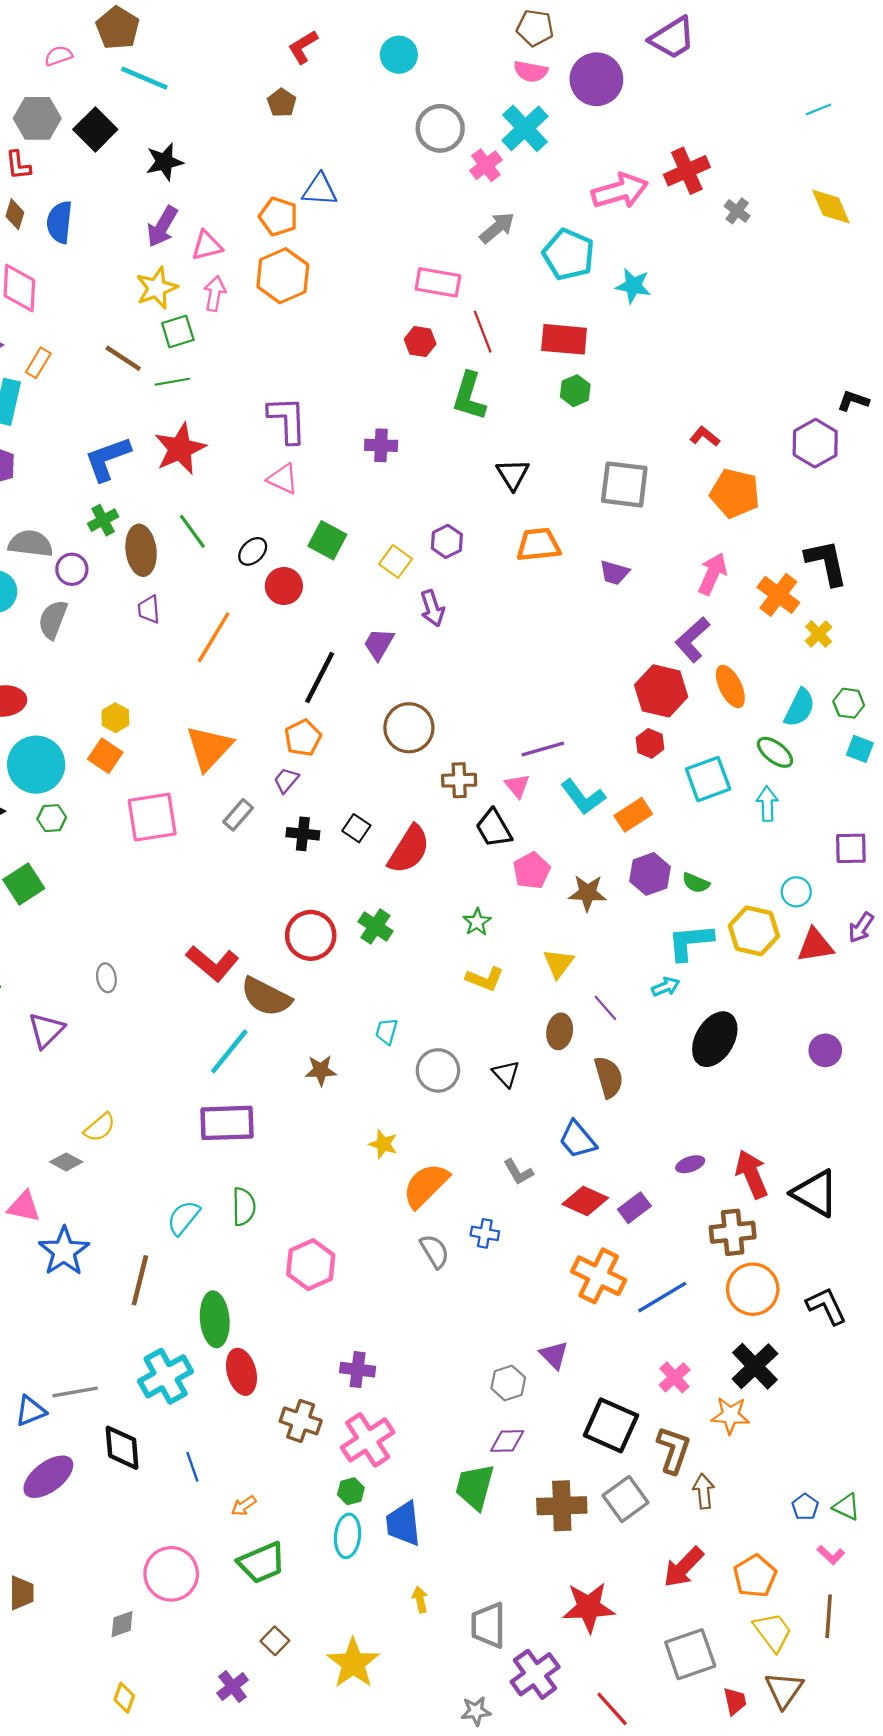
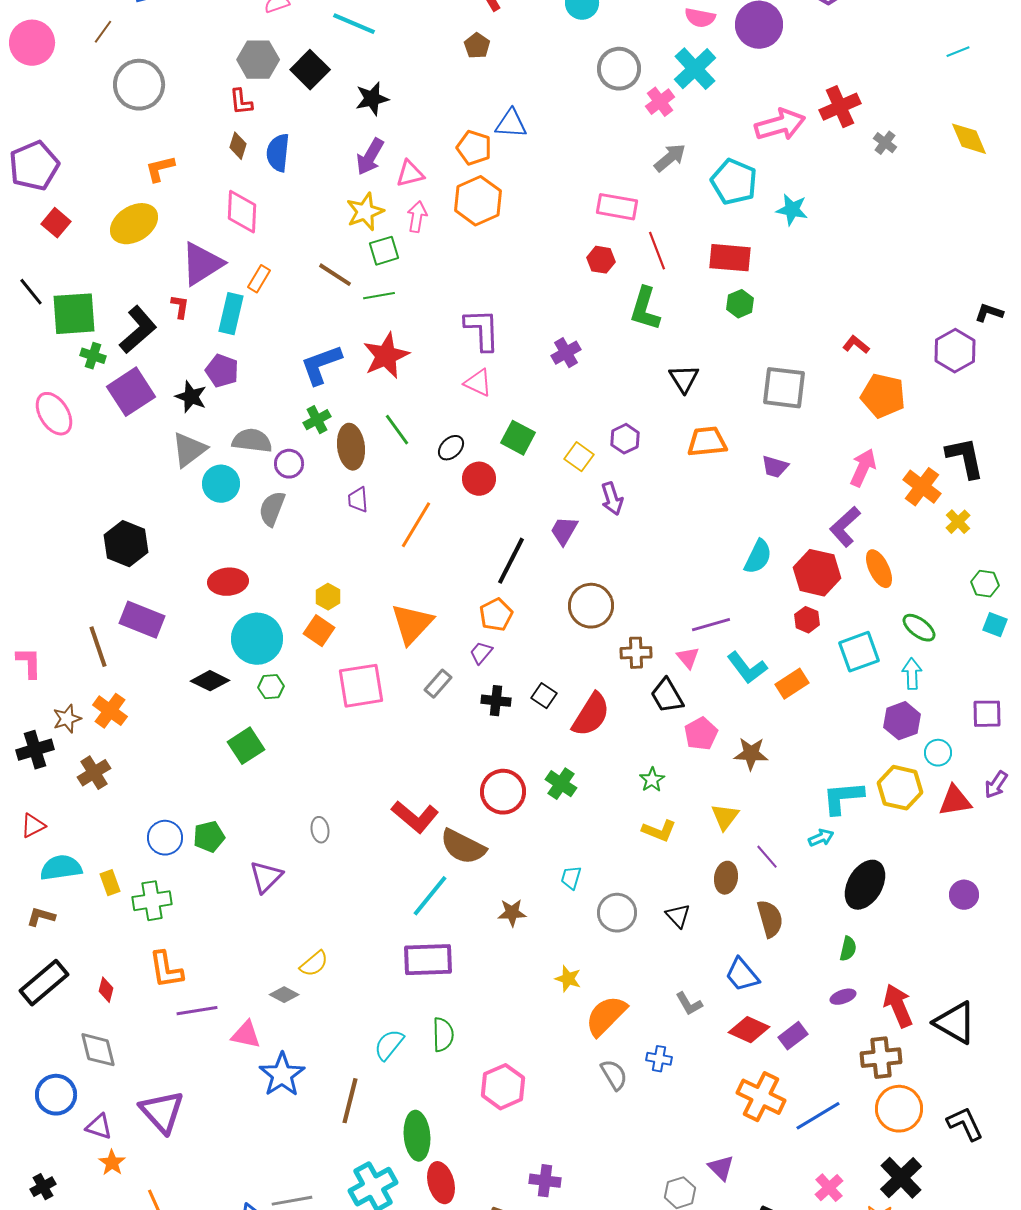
purple cross: (381, 445) -> (566, 353), turned -32
cyan semicircle: (800, 708) -> (758, 557), moved
purple hexagon: (650, 874) -> (902, 721), moved
green semicircle: (696, 883) -> (848, 949), moved, turned -100

